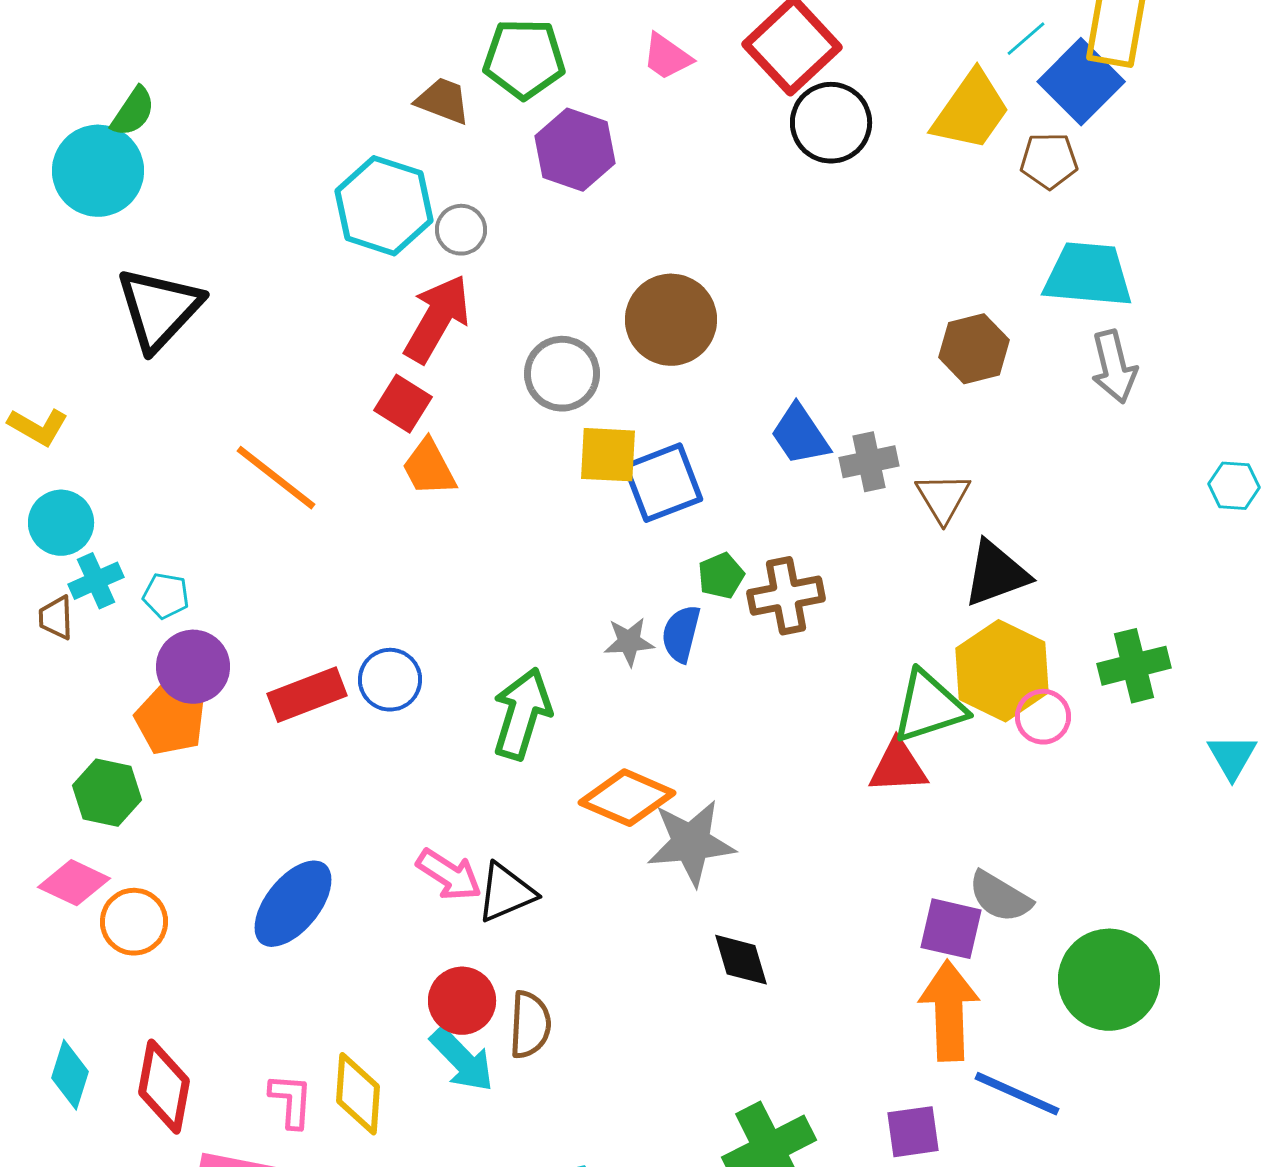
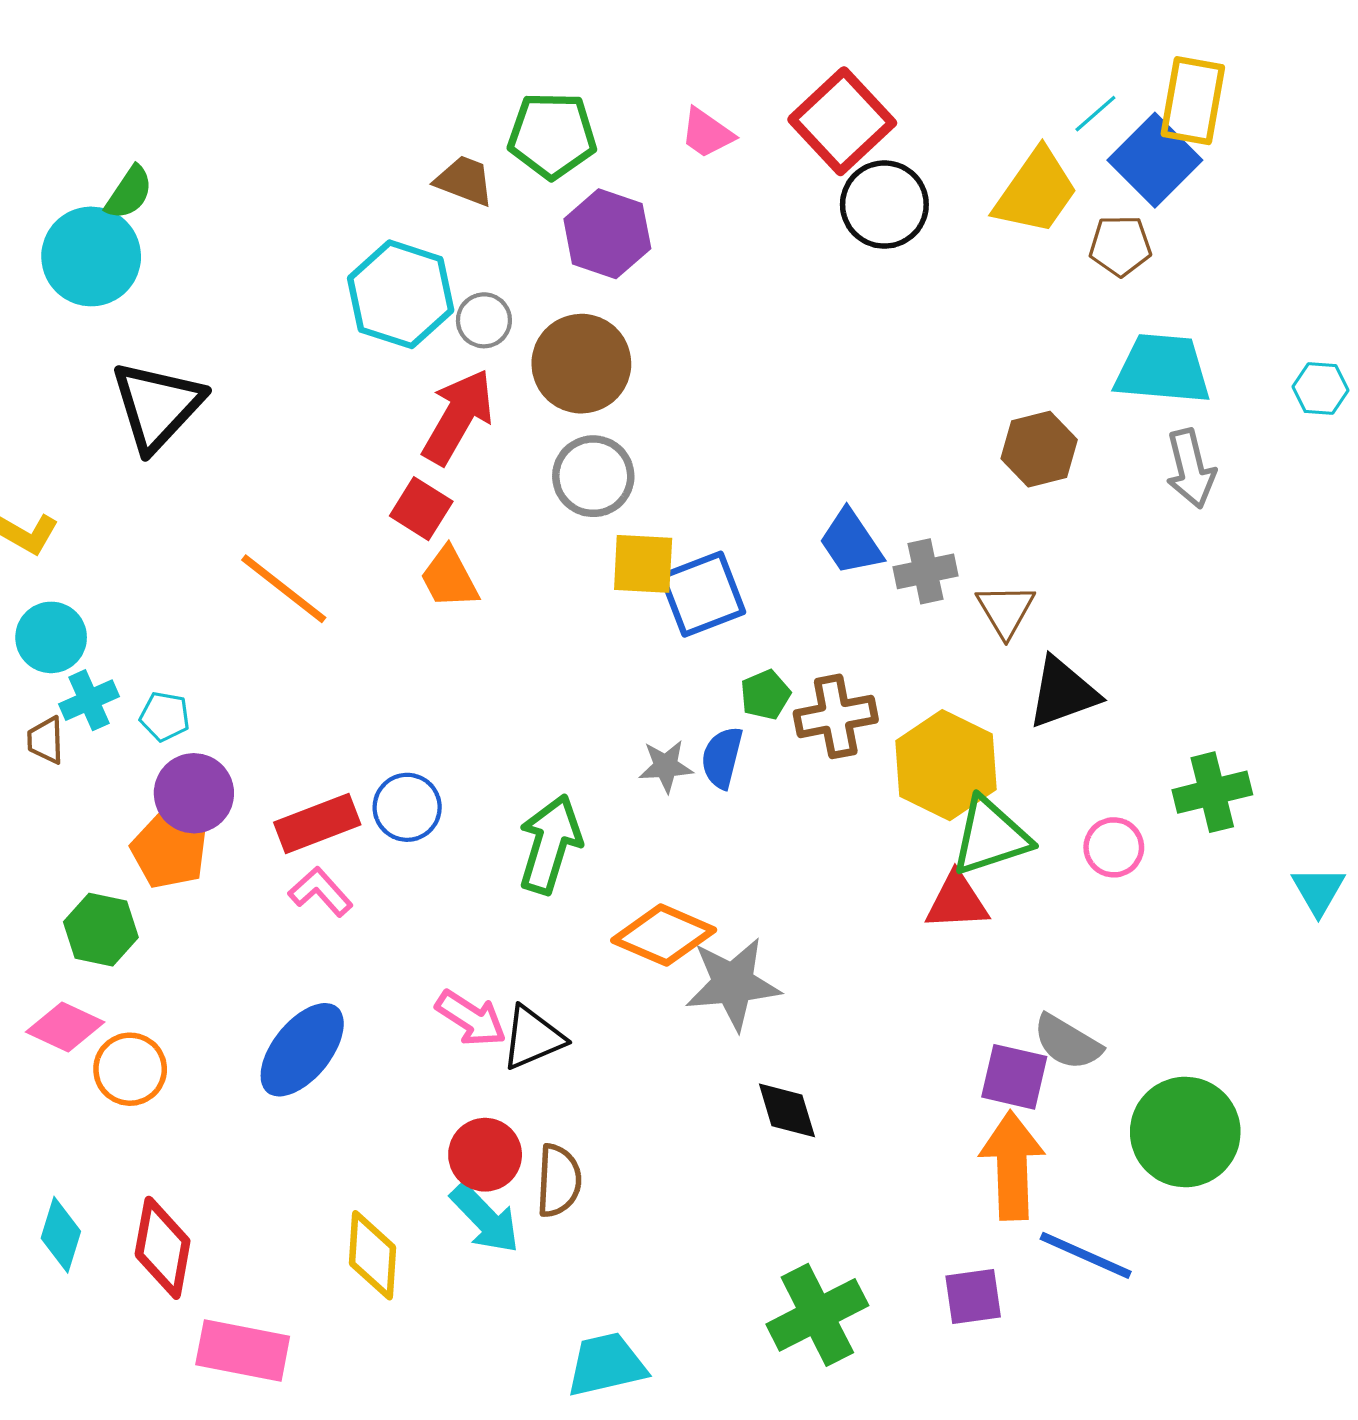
brown circle: (671, 320) -> (581, 364), moved
cyan hexagon: (1234, 486) -> (1321, 389), moved
yellow hexagon: (1002, 671) -> (946, 765), moved
pink L-shape: (291, 1101) -> (321, 892), moved, turned -46

